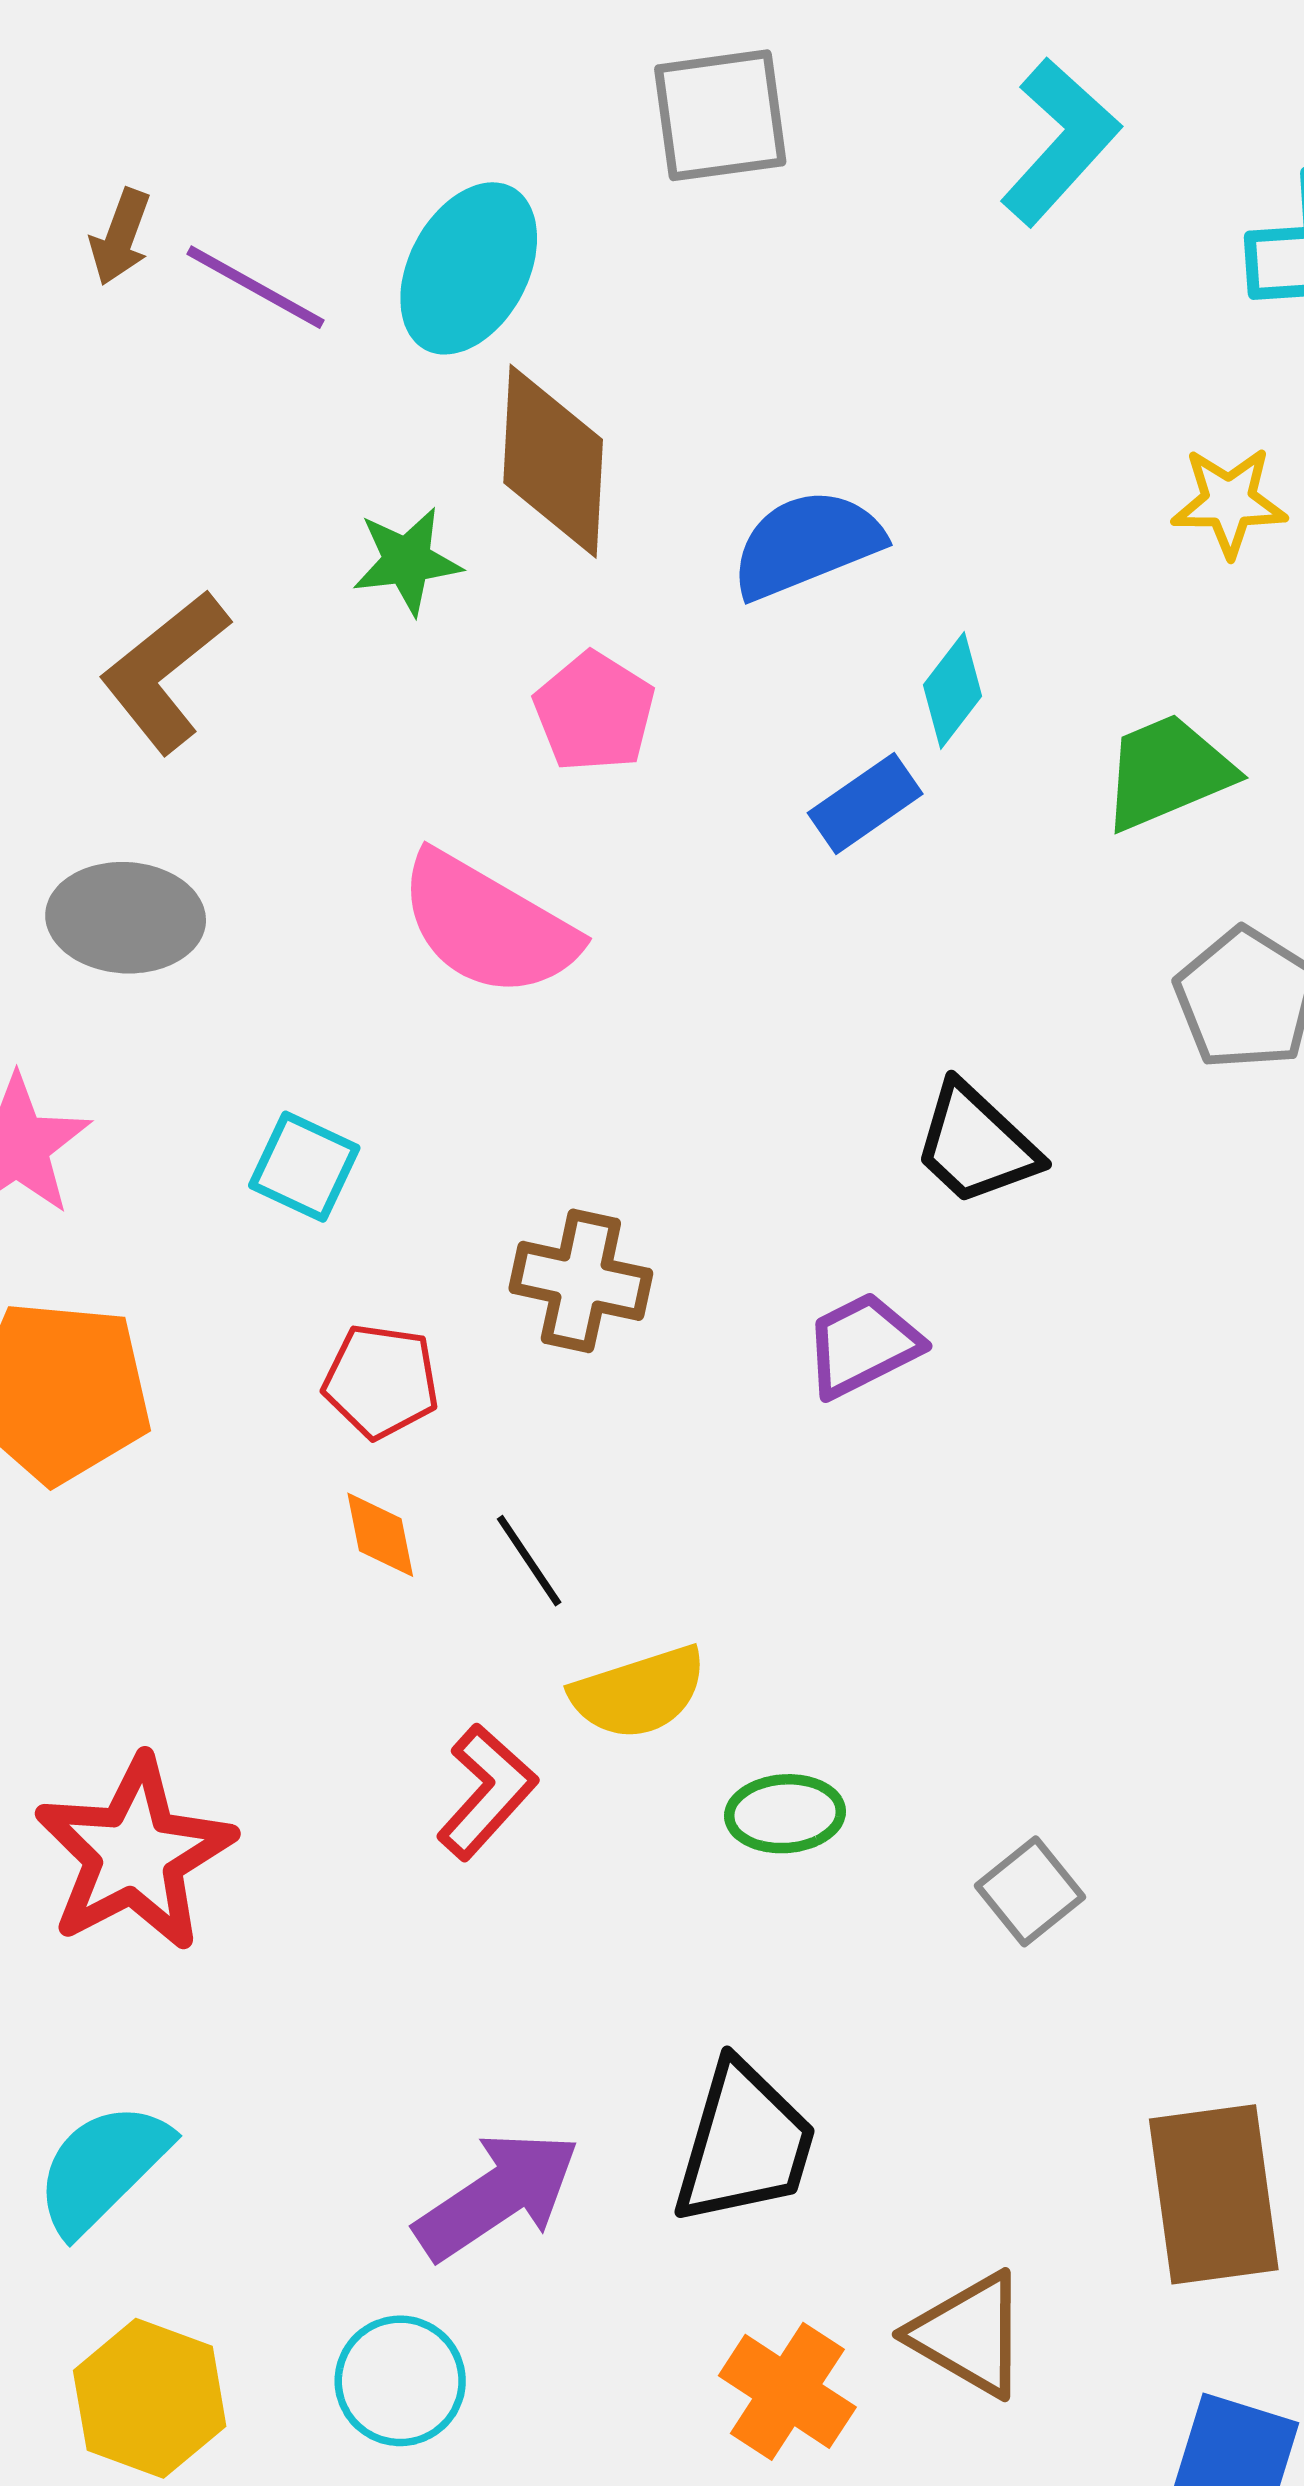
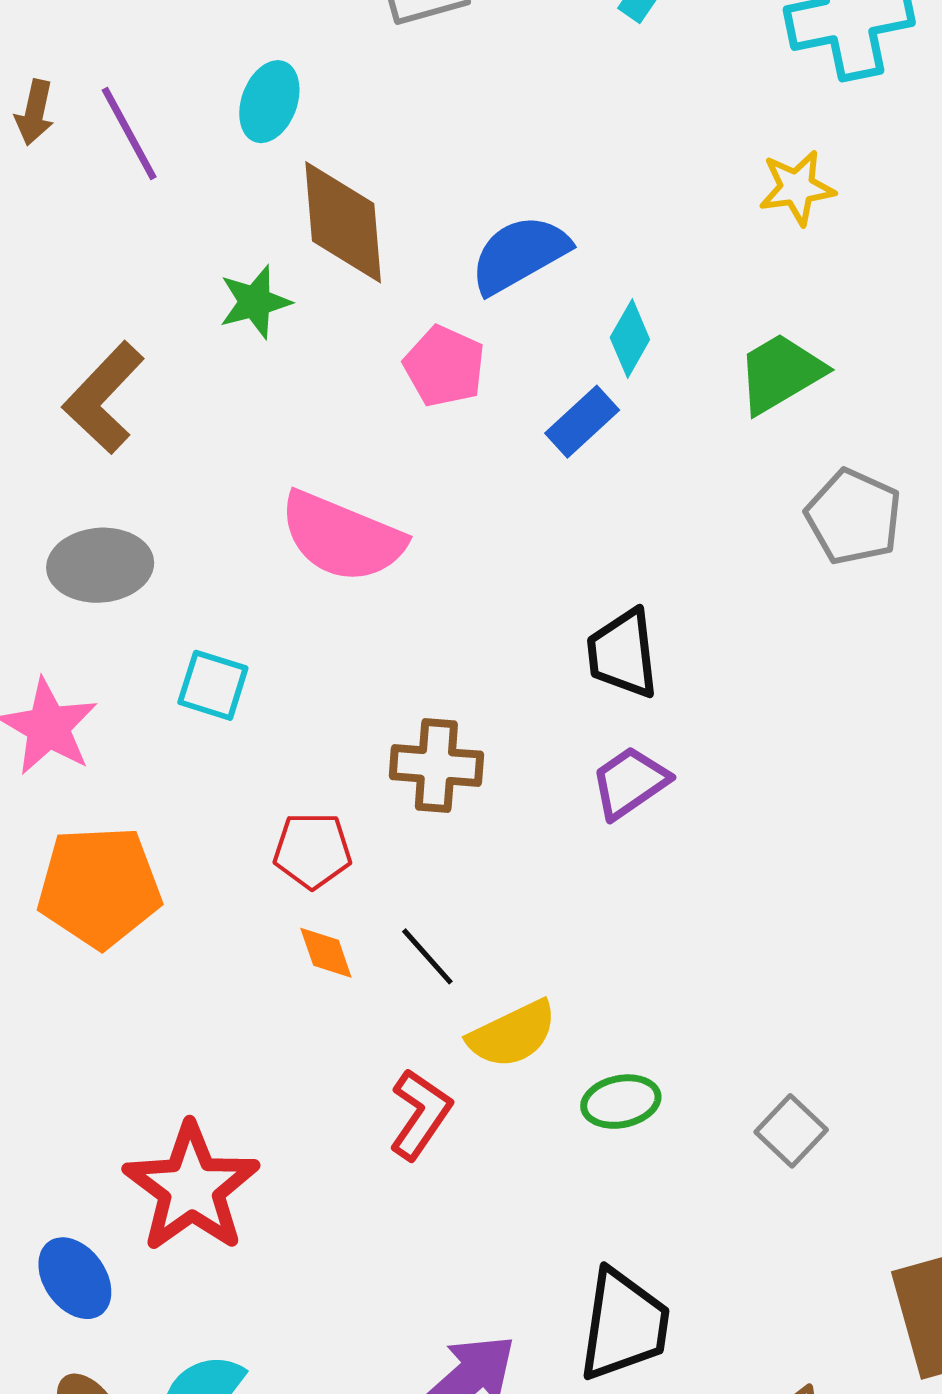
cyan ellipse: (469, 268) -> (269, 102), size x0.7
purple line: (255, 287) -> (129, 134), turned 40
pink pentagon: (594, 712) -> (444, 366), moved
black trapezoid: (976, 1144) -> (623, 654), moved, turned 48
cyan square: (304, 1167) -> (213, 685), moved

